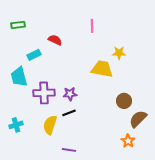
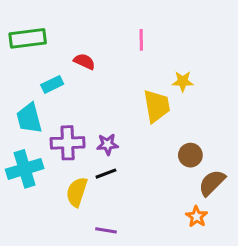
green rectangle: (18, 25) -> (28, 38), size x1.6
yellow trapezoid: (102, 69) -> (157, 106), turned 70
cyan cross: (16, 125) -> (25, 169), moved, size x1.6

